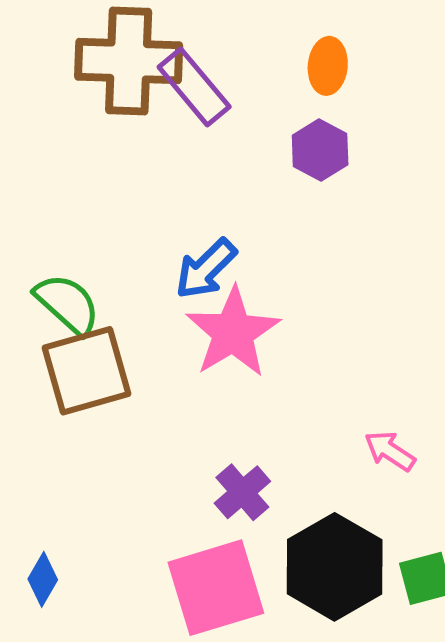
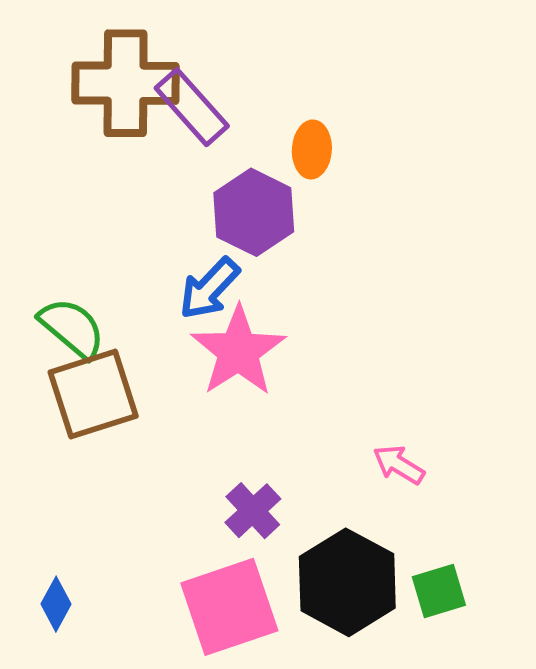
orange ellipse: (328, 66) -> (312, 149), moved
purple hexagon: (320, 150) -> (254, 212), moved, size x1.4

